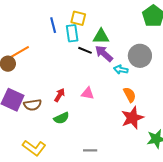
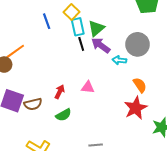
yellow square: (78, 18) -> (71, 12), turned 35
cyan rectangle: (72, 33) -> (78, 27), moved
green triangle: (101, 36) -> (96, 28), turned -36
black line: (85, 50) -> (81, 44), turned 56
orange semicircle: (130, 95) -> (140, 85), moved

